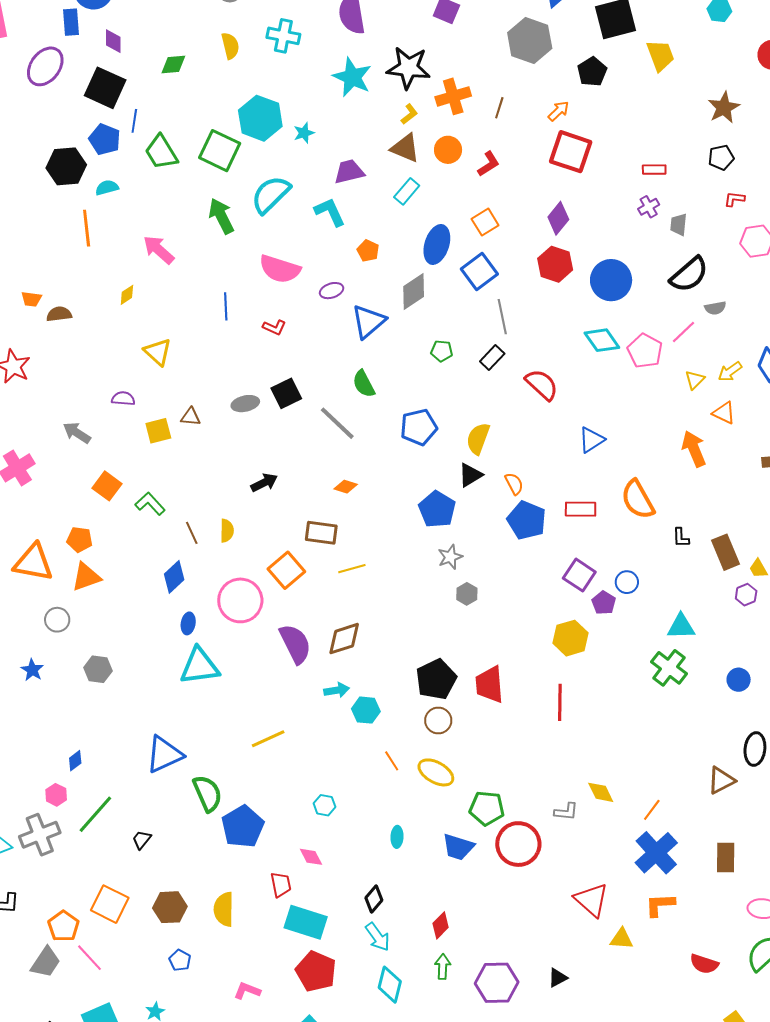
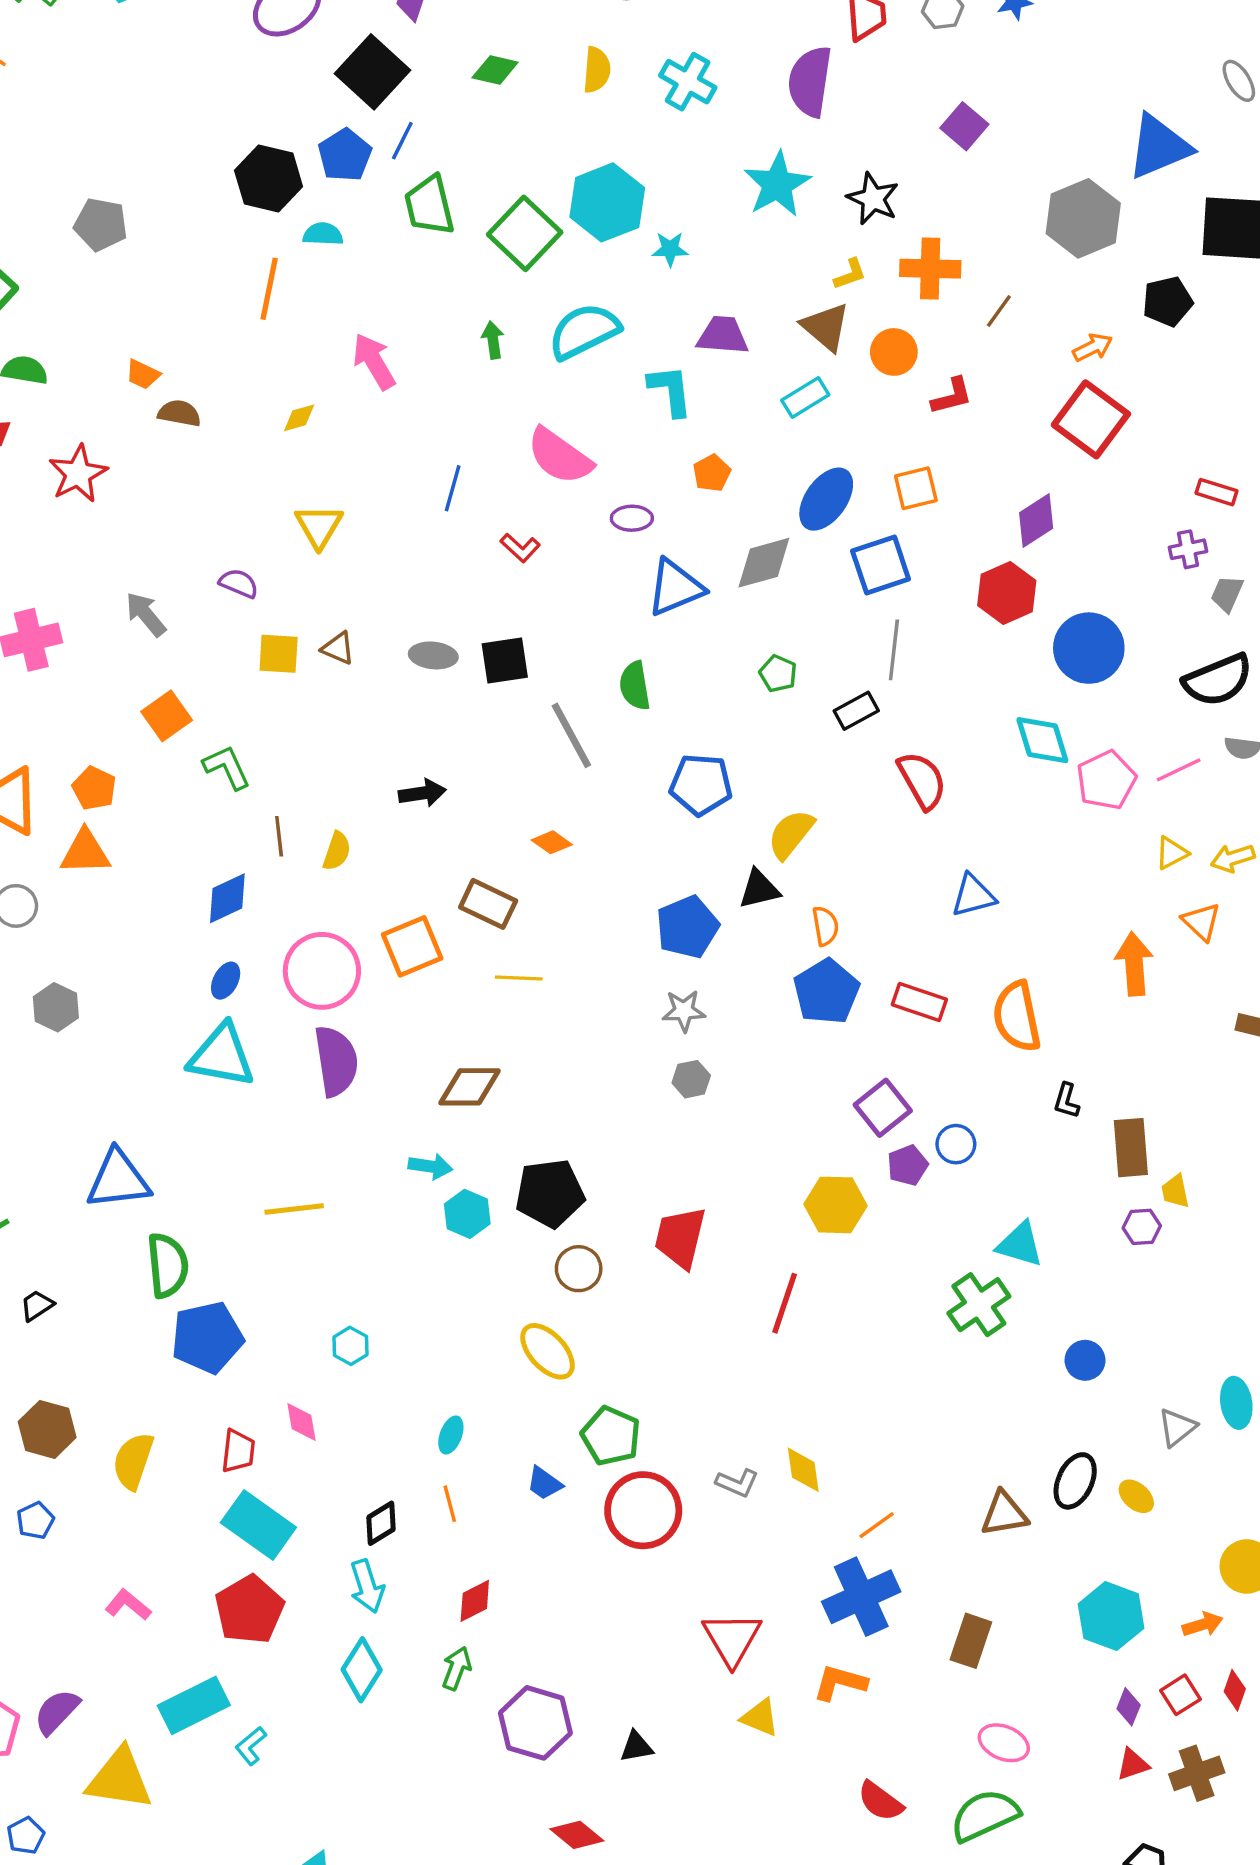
black star: (408, 68) -> (873, 199), size x0.7
green arrow: (221, 216) -> (493, 340), size x0.6
purple semicircle: (295, 644) -> (336, 1061), moved
black pentagon: (436, 679) -> (550, 1193), moved
orange line: (392, 761) -> (450, 1504), moved
blue trapezoid: (458, 847) -> (544, 1483), size x0.7

